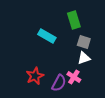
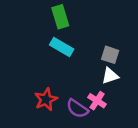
green rectangle: (74, 20) -> (60, 17), moved
purple semicircle: (59, 83) -> (77, 109), turned 96

